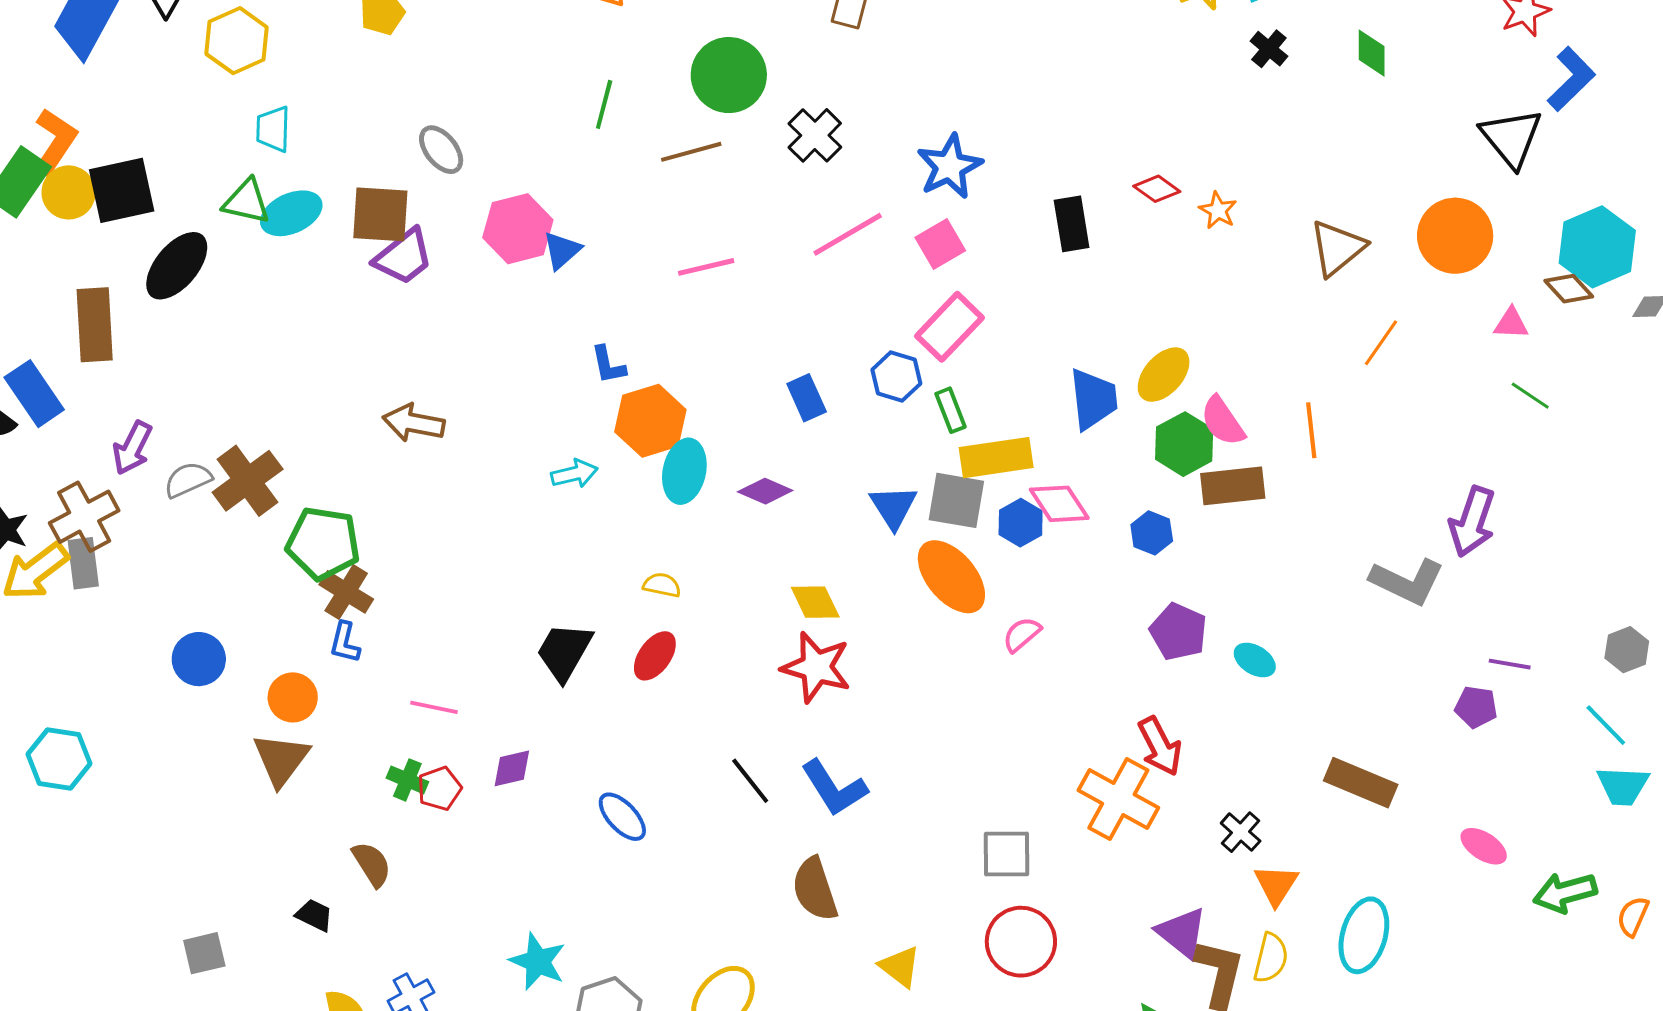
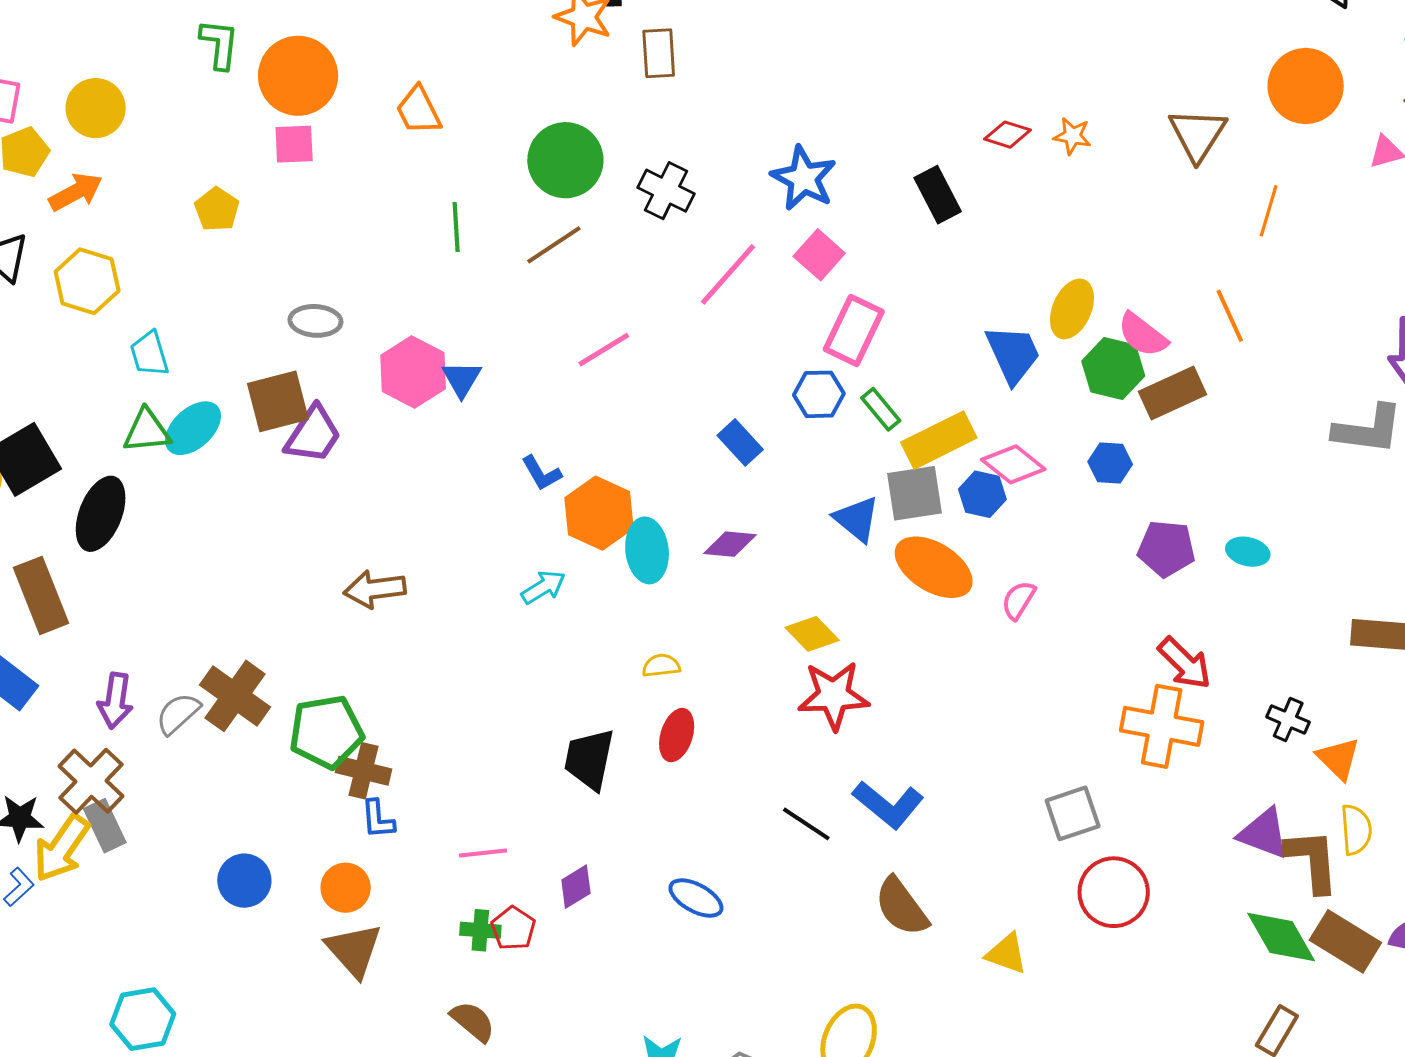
gray ellipse: (441, 150) -> (315, 321), turned -30

